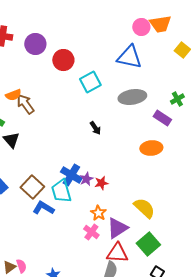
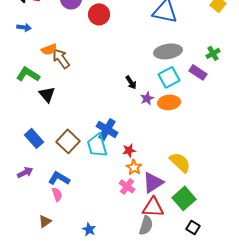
cyan square: (90, 82) -> (169, 77), moved
orange ellipse: (151, 148) -> (169, 102), moved
purple star: (86, 179) -> (147, 98), moved
red star: (101, 183) -> (129, 150), moved
blue L-shape: (43, 208) -> (59, 178), moved
pink semicircle: (21, 266) -> (57, 194), moved

